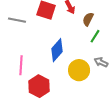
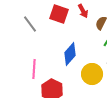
gray line: (17, 20) -> (30, 24), turned 42

